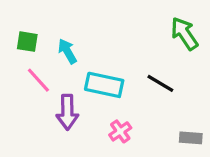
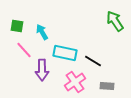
black line: (160, 83) -> (93, 61), moved
pink cross: (120, 131) -> (75, 82), size x1.5
gray rectangle: (191, 138) -> (107, 86), moved

